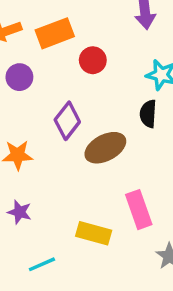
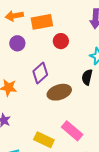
pink rectangle: (139, 210) -> (72, 131), turned -40

